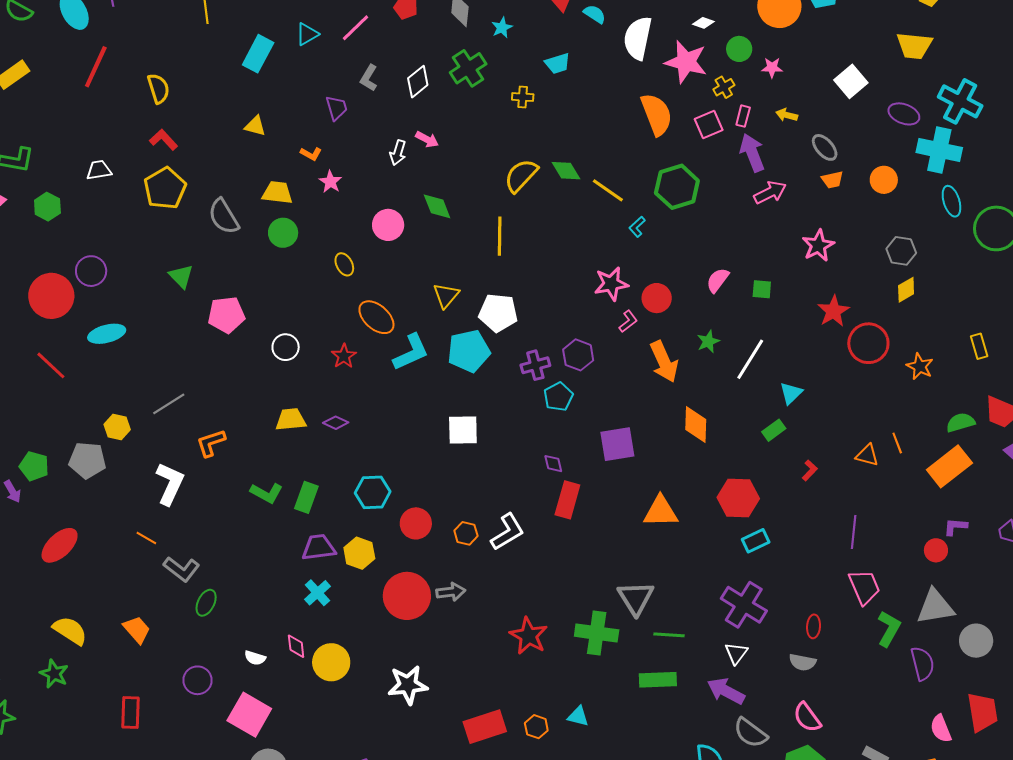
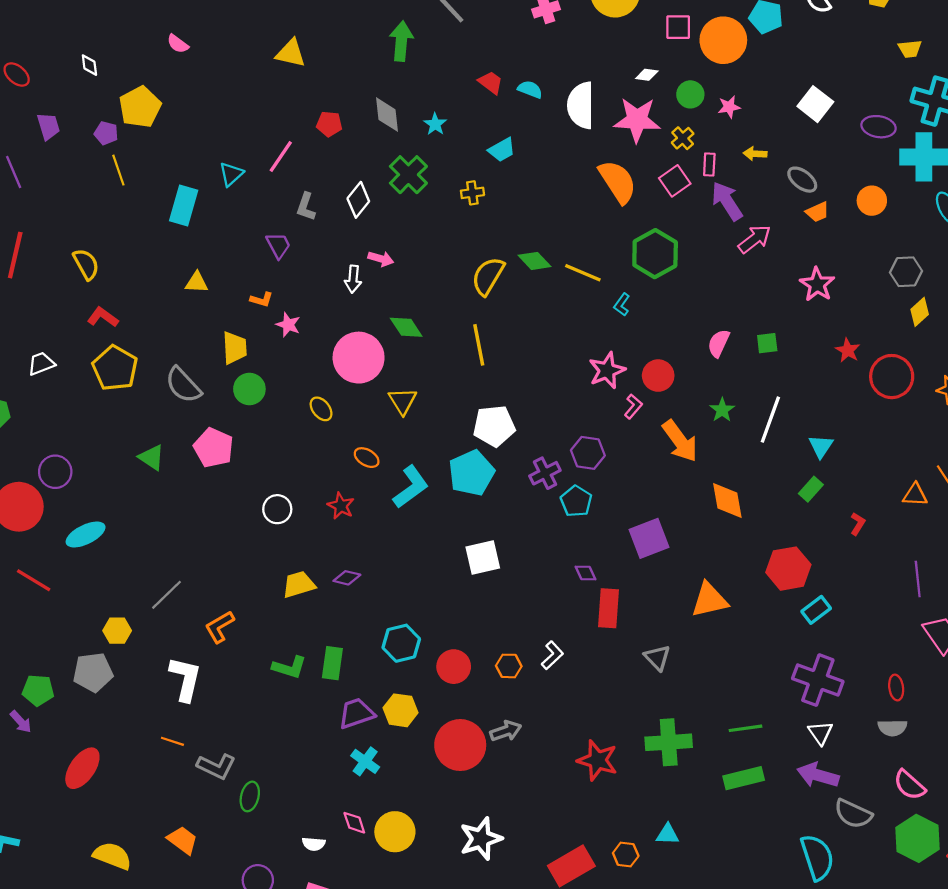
yellow trapezoid: (914, 46) -> (910, 49), moved, size x0.6
yellow trapezoid: (277, 193) -> (235, 348), turned 92
pink circle: (388, 225) -> (359, 358), size x1.5
yellow triangle: (446, 295) -> (403, 401), moved
red star: (833, 311) -> (848, 350), size x0.7
pink pentagon: (226, 315) -> (214, 448), moved, turned -30
orange ellipse: (376, 317) -> (367, 458), size x0.6
white L-shape: (507, 532) -> (552, 655), size x0.7
gray triangle: (636, 598) -> (657, 658), moved, size x0.7

